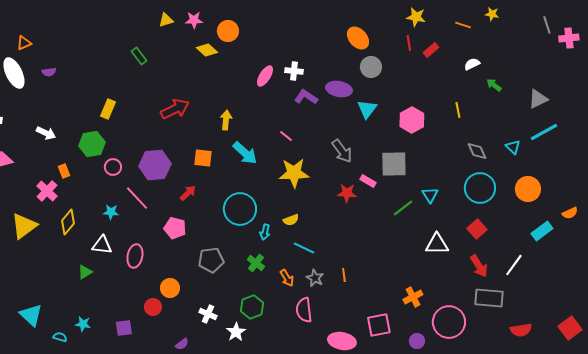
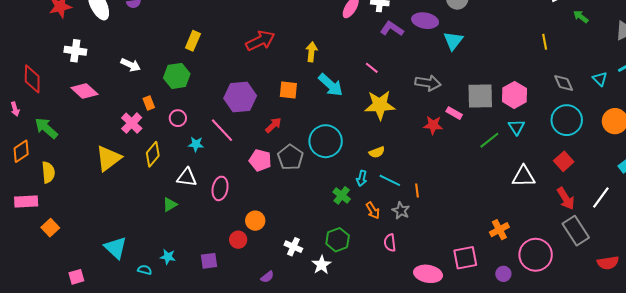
pink hexagon: (412, 120) -> (514, 95), moved
gray arrow: (342, 151) -> (428, 83), turned -45
pink circle: (113, 167) -> (178, 118), moved
cyan arrow: (265, 232) -> (362, 178), moved
gray pentagon: (211, 260) -> (290, 157), moved, turned -30
orange line: (344, 275) -> (417, 190), moved
gray rectangle: (489, 298) -> (576, 231), turned 52
pink semicircle: (304, 310) -> (390, 243), size x0.7

